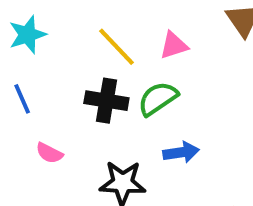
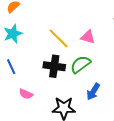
pink triangle: (174, 45) -> (88, 37), turned 35
blue arrow: (181, 152) -> (93, 92), turned 132

